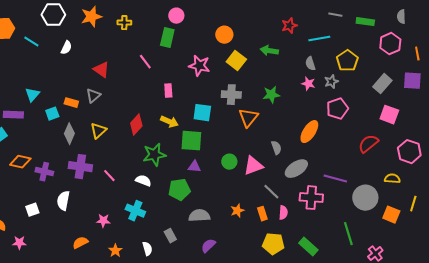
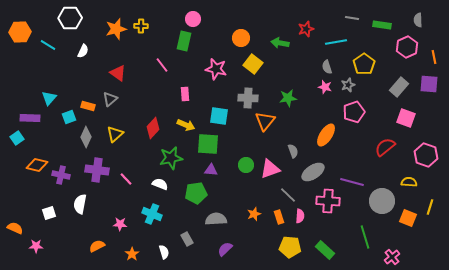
orange star: (91, 17) -> (116, 29), moved
green arrow: (269, 51) -> (280, 43), moved

